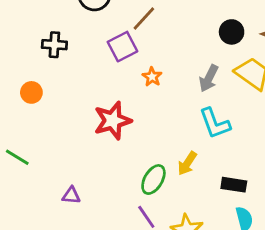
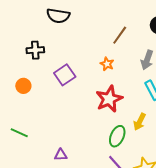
brown line: (144, 19) -> (120, 35), moved
purple square: (123, 47) -> (65, 75), moved
red star: (113, 121) -> (109, 99), moved

